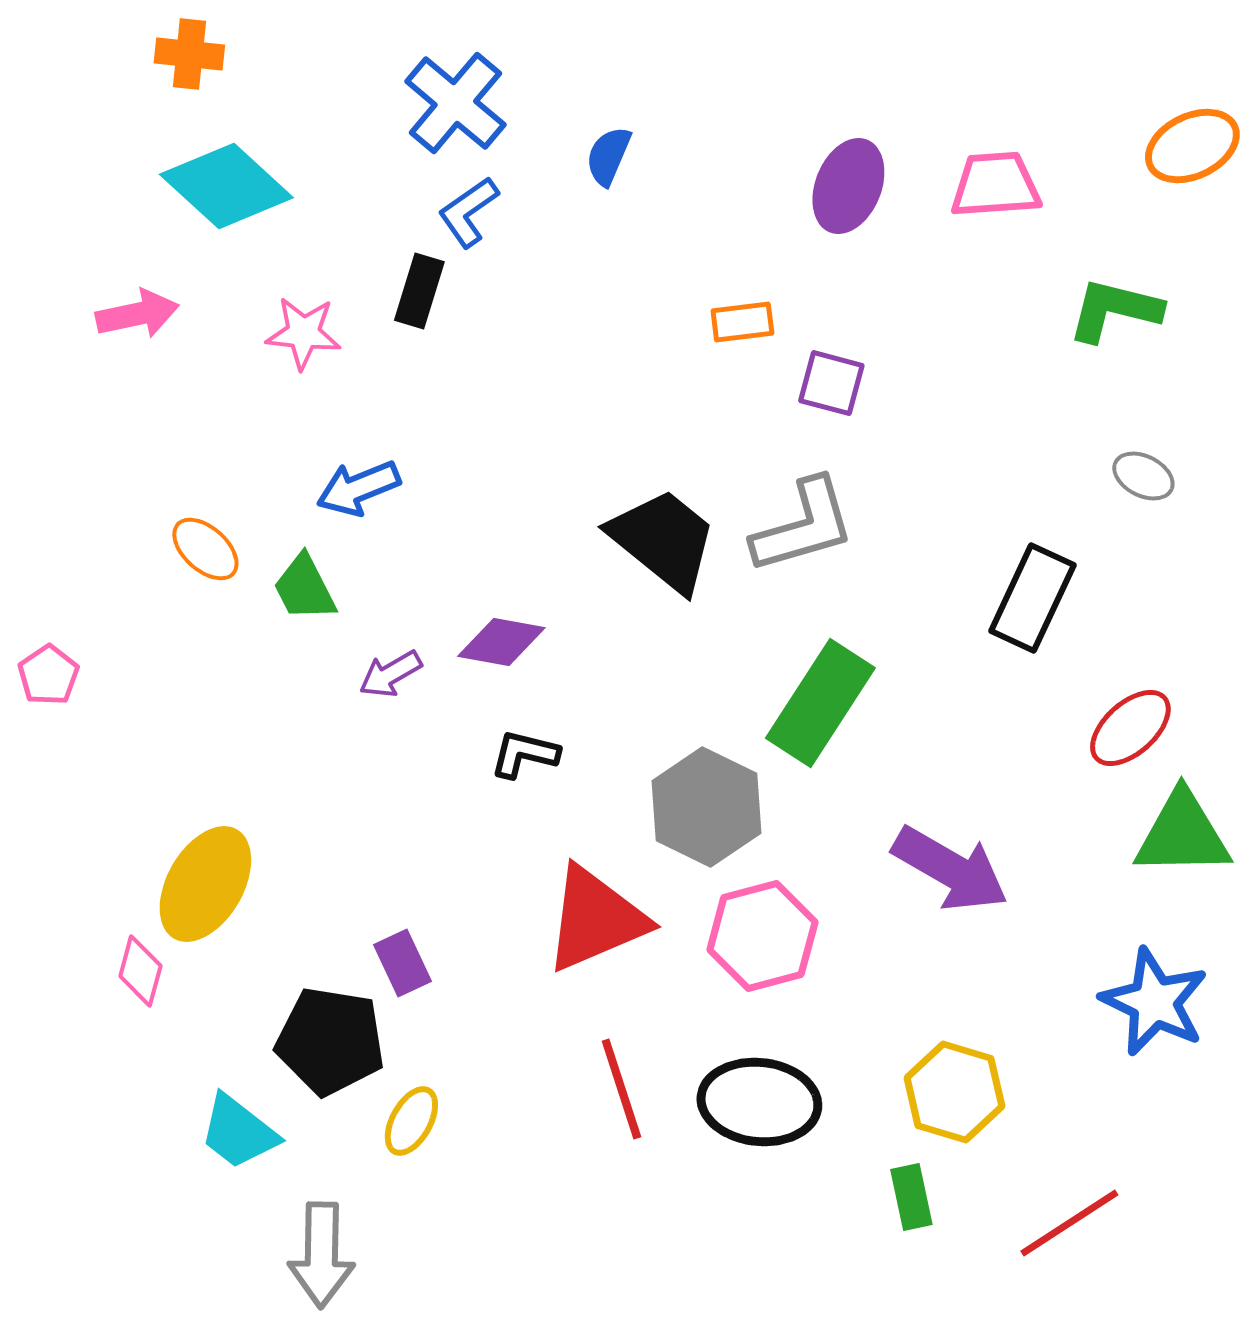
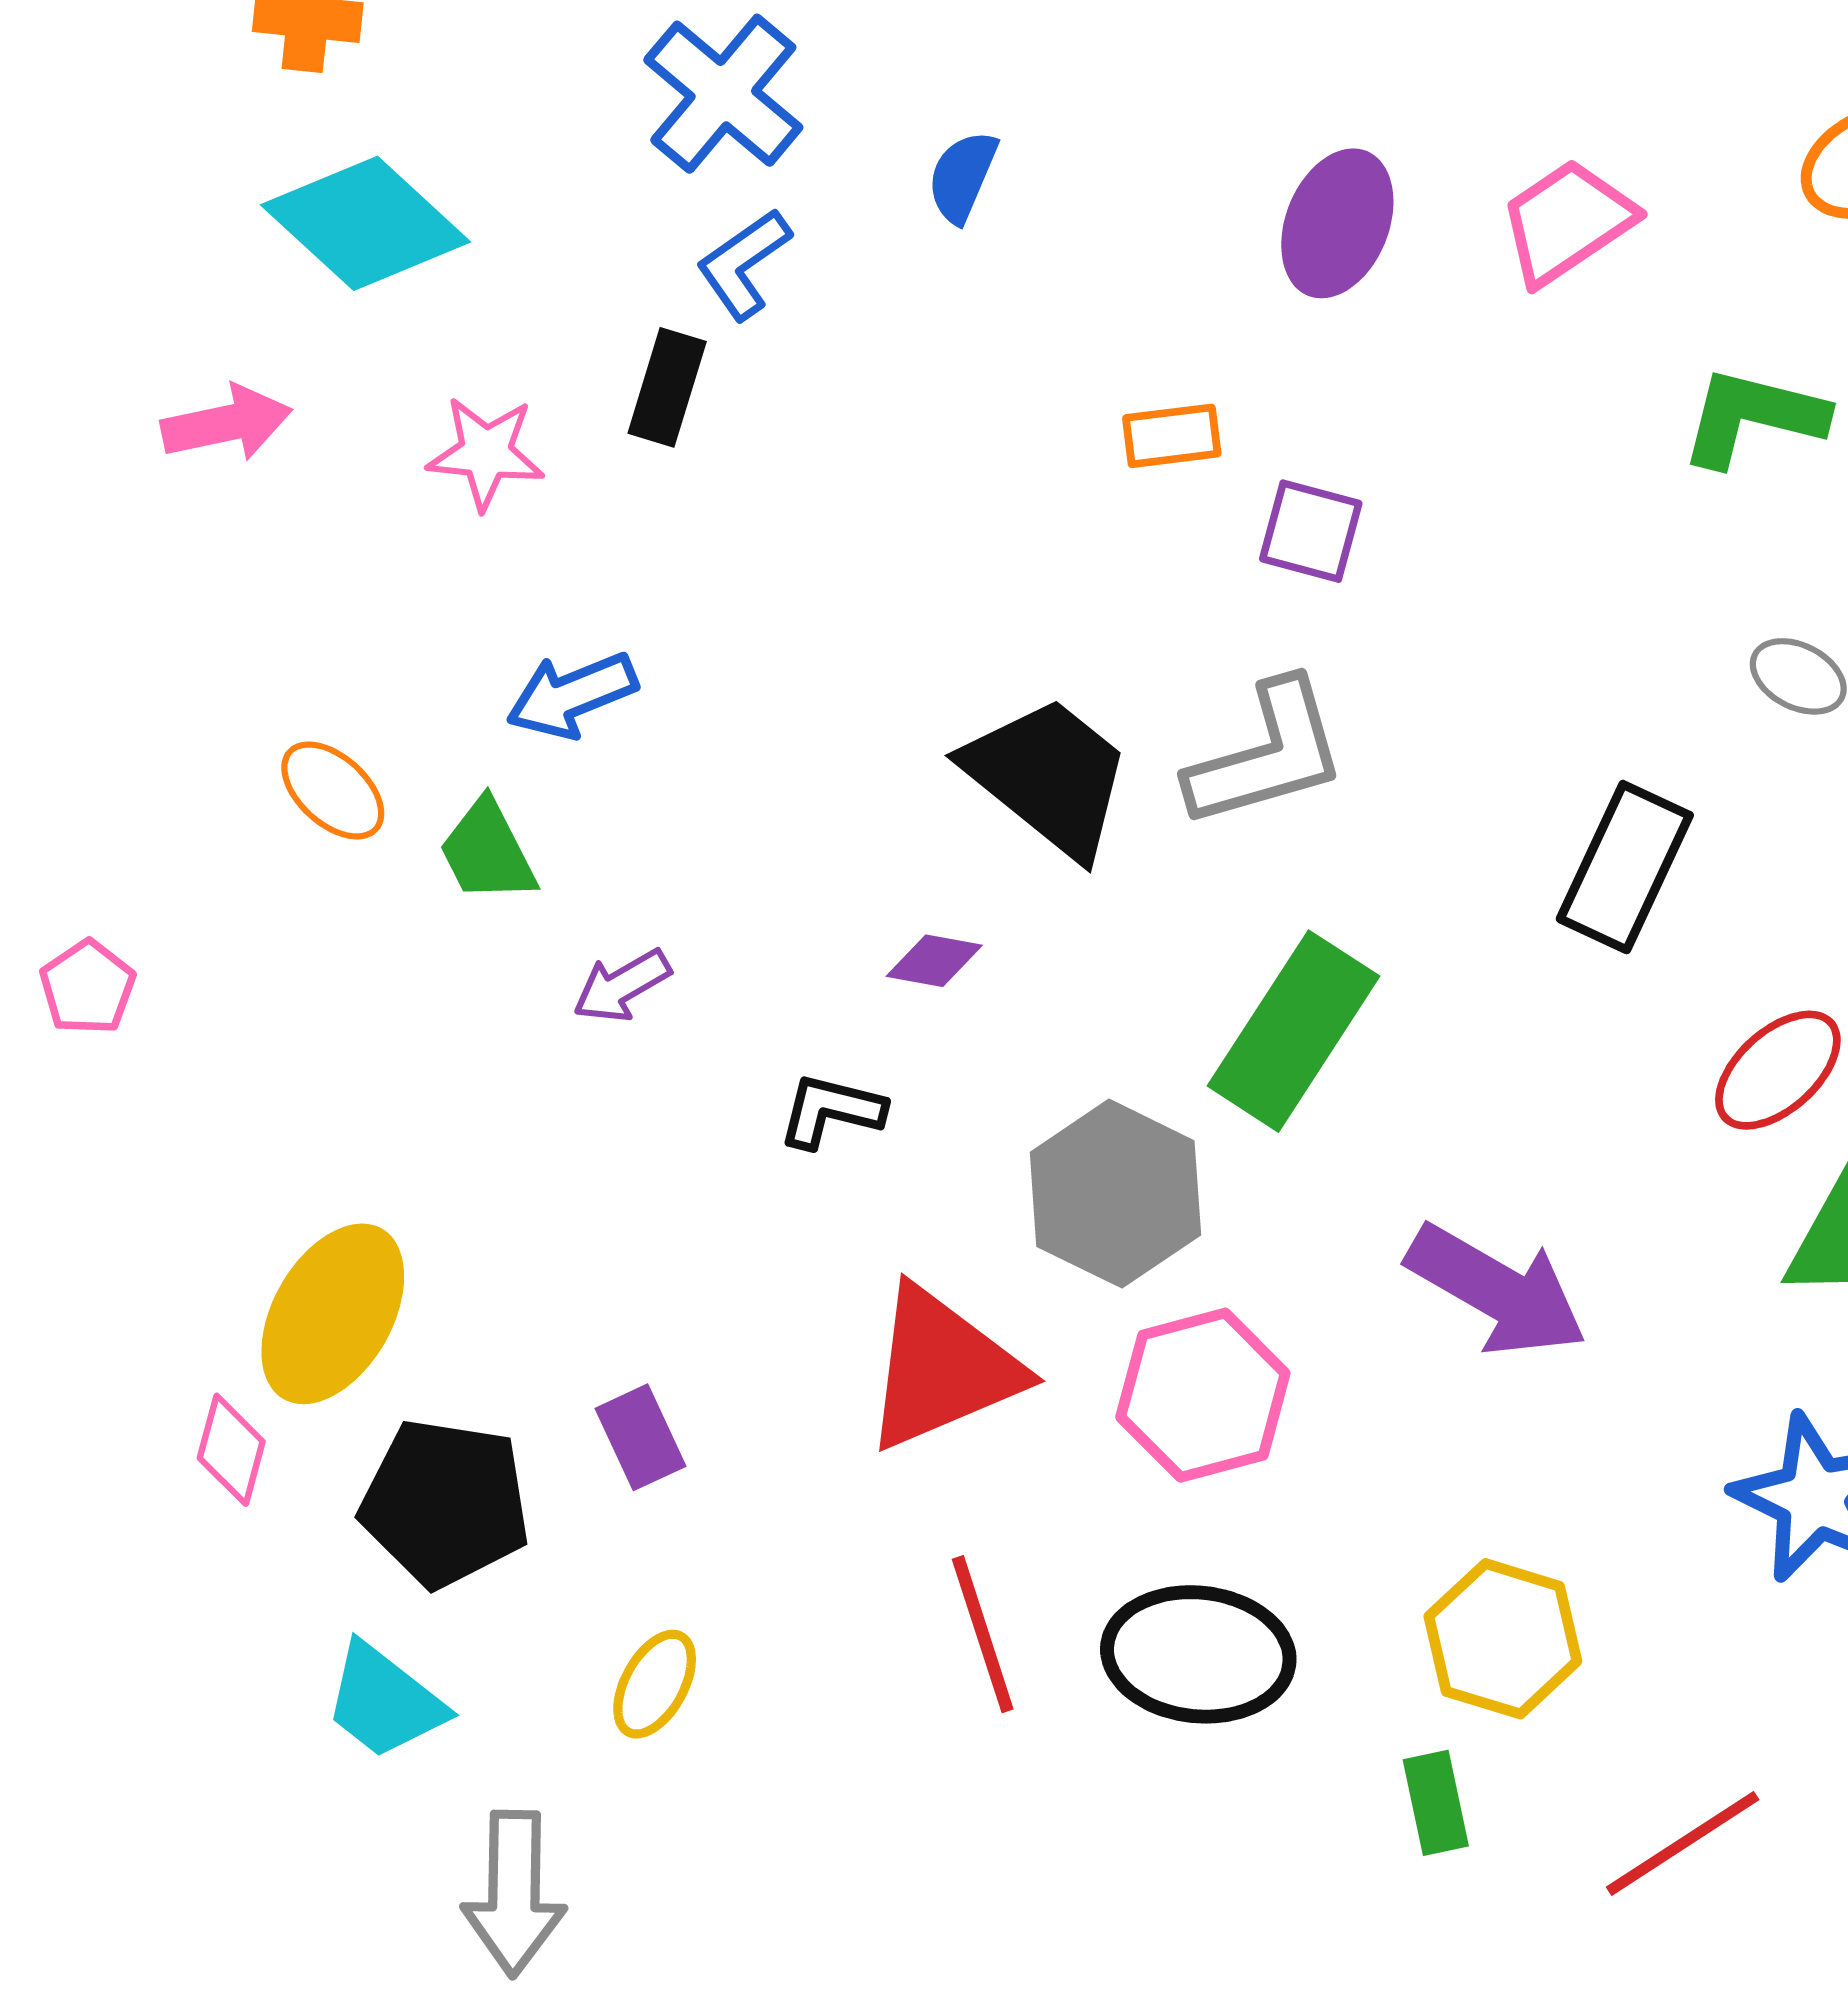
pink trapezoid: (995, 185) -> (1567, 222), turned -30
purple diamond: (501, 642) -> (934, 961), moved, size x0.7
black pentagon: (330, 1041) -> (445, 1503), moved

